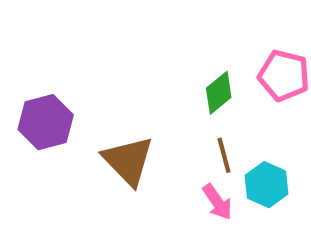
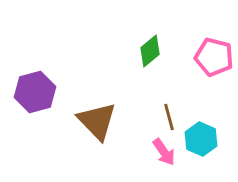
green diamond: (219, 93) -> (150, 51), moved

